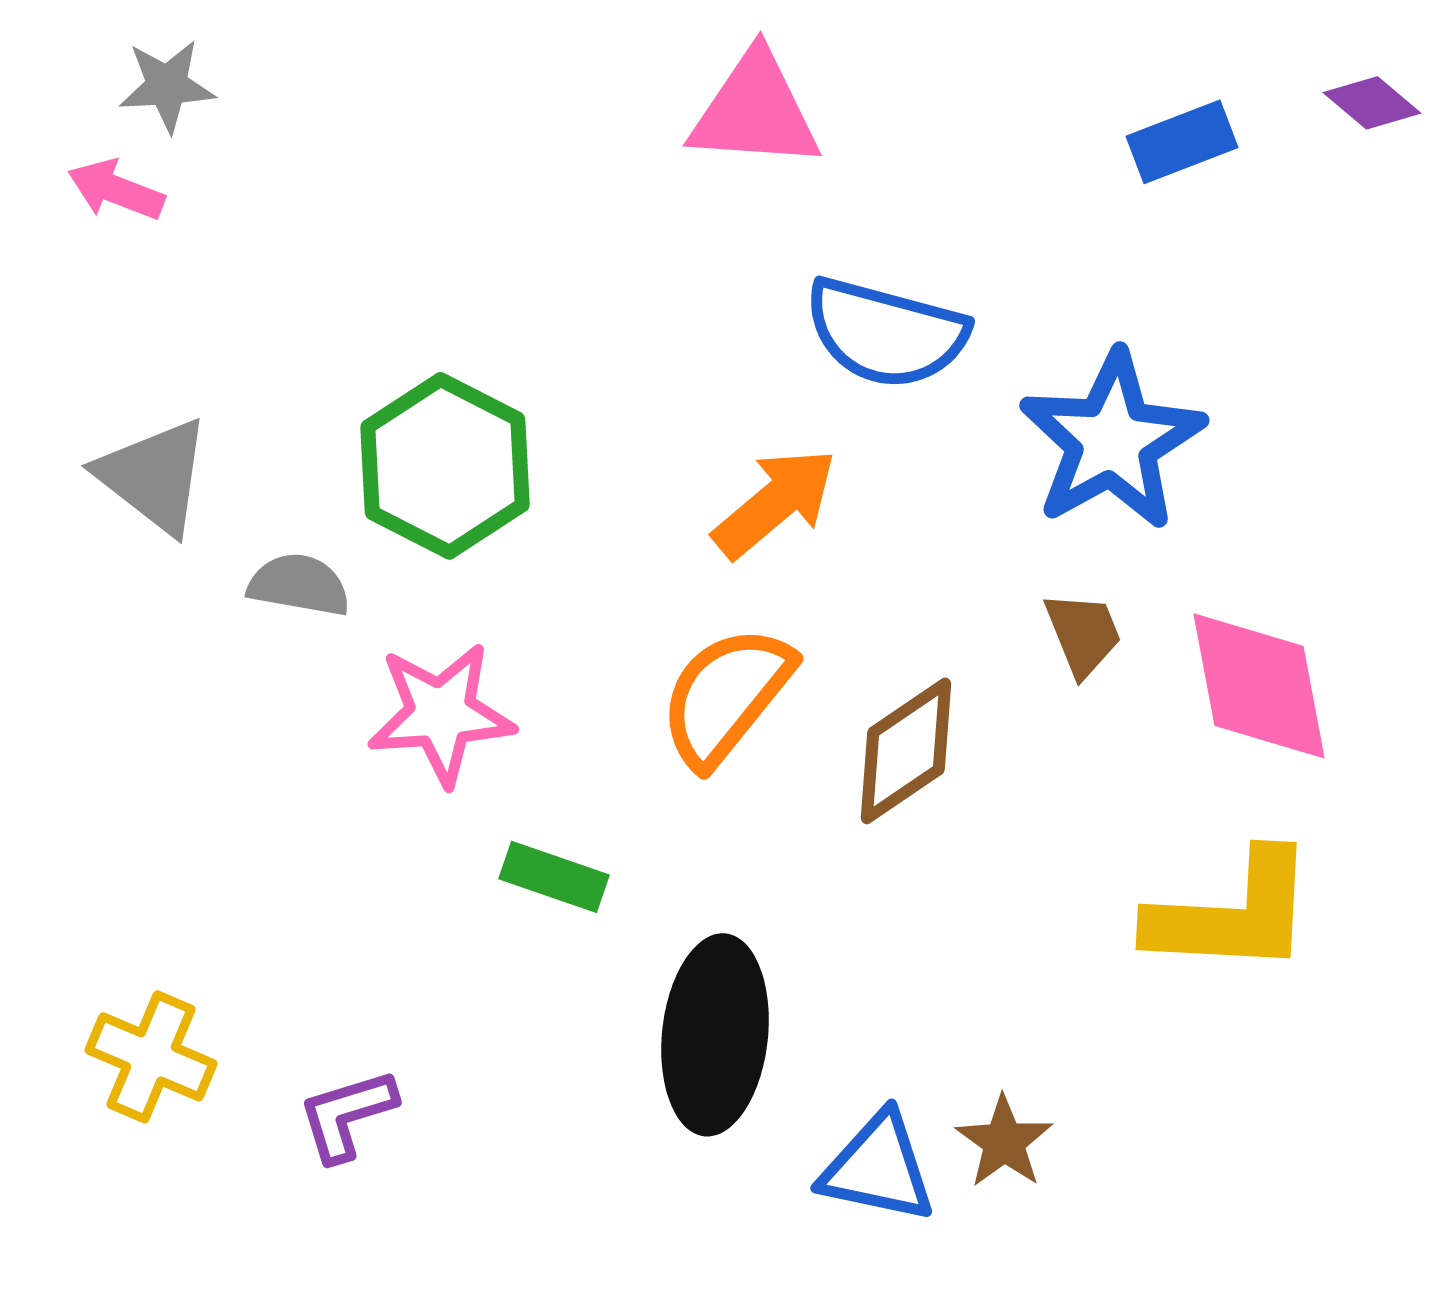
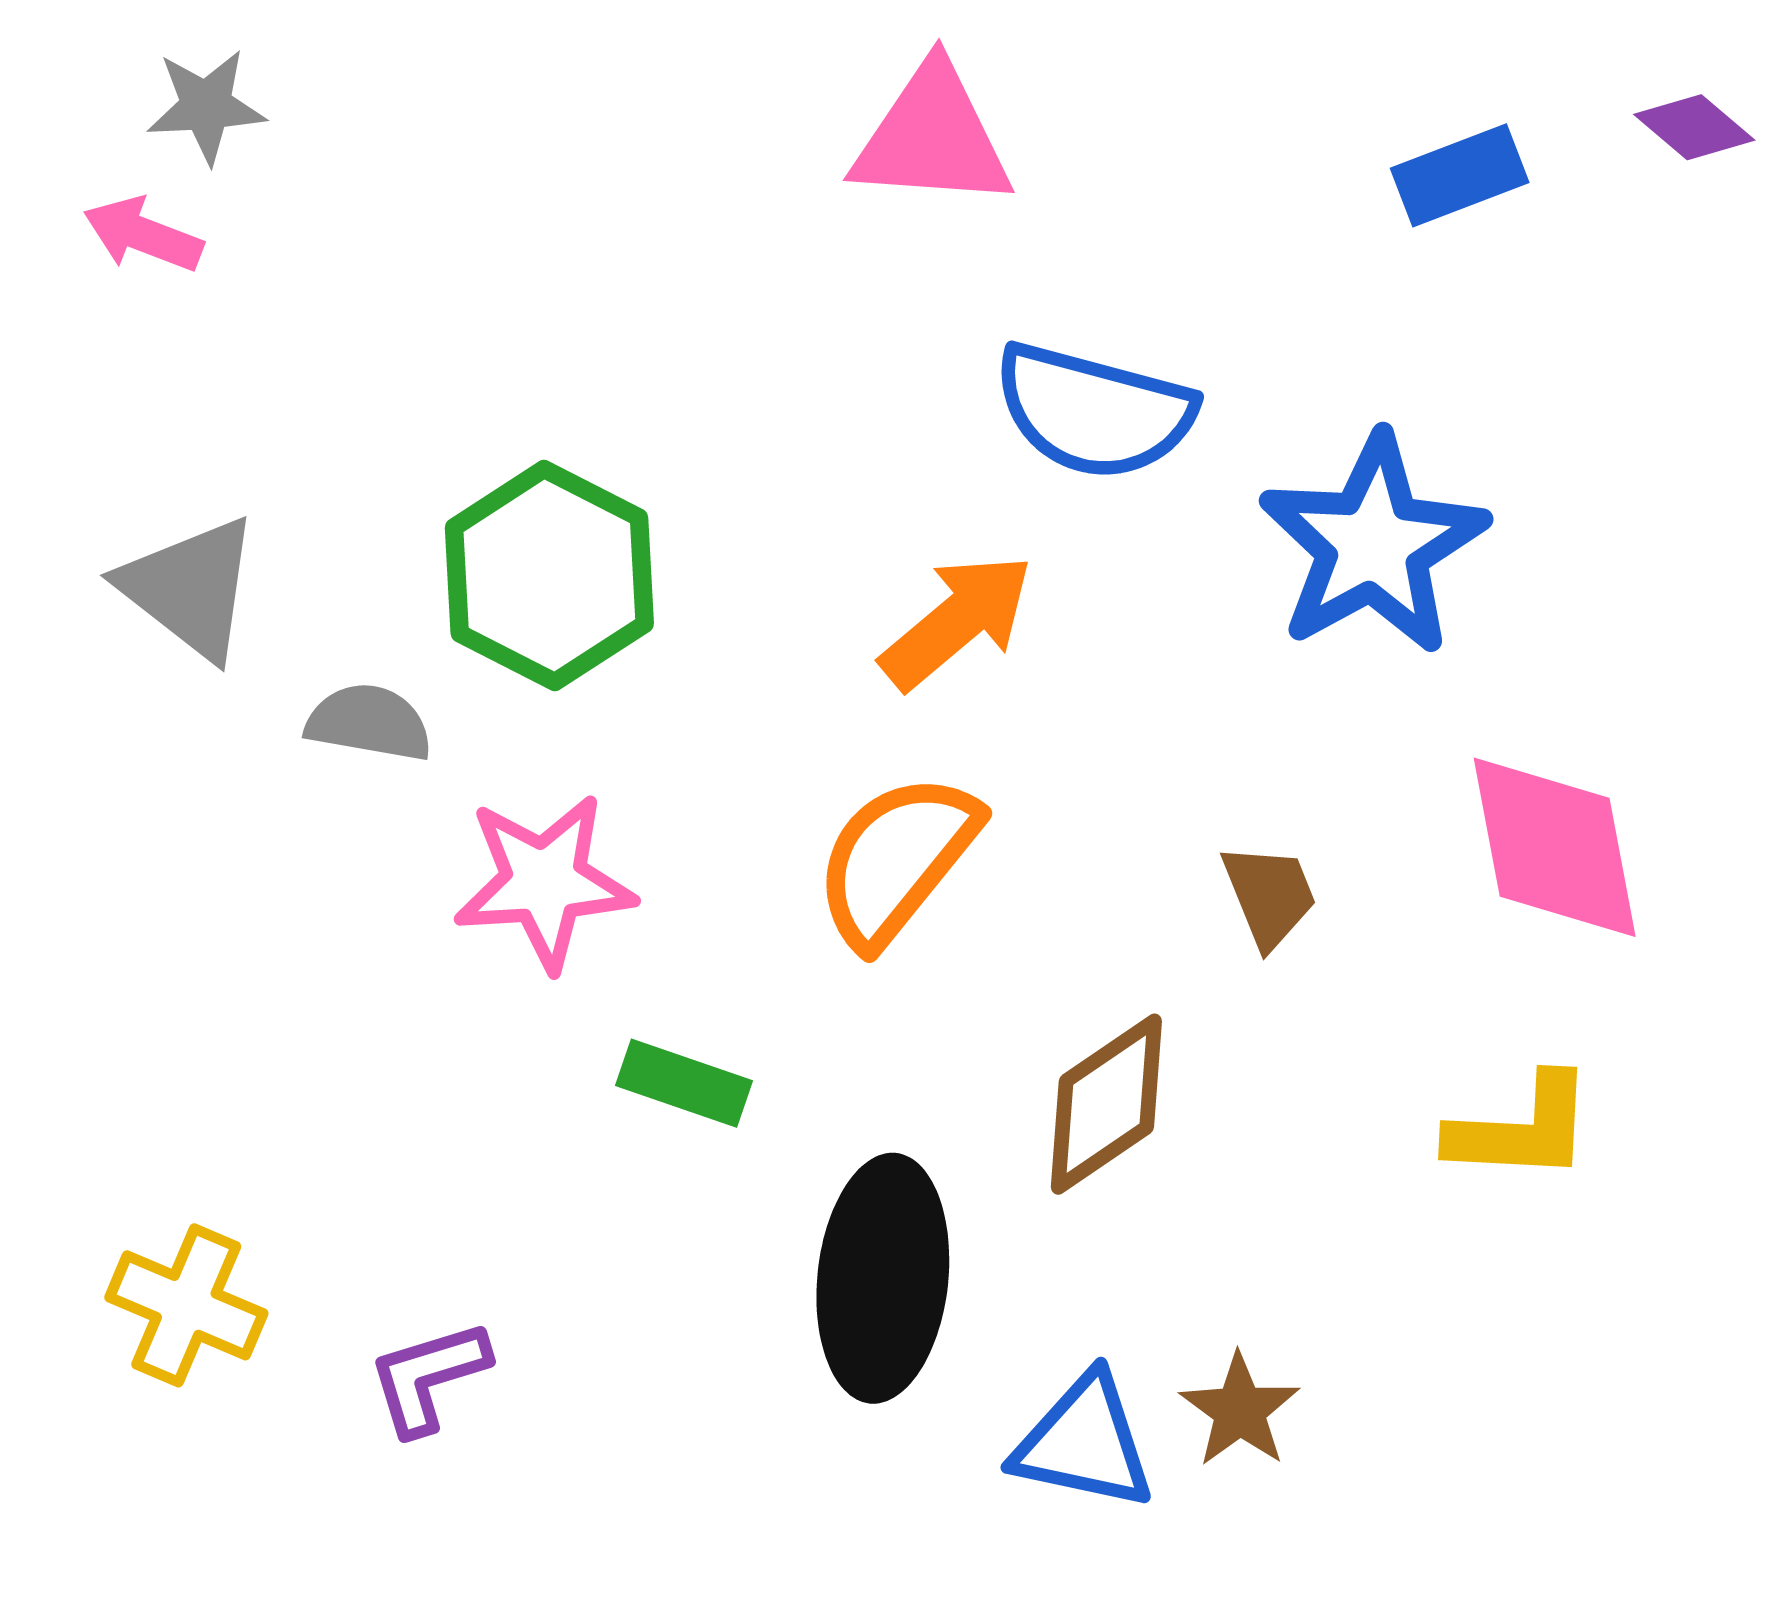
brown trapezoid: (1083, 634) -> (1269, 895), moved
brown diamond: (906, 751) -> (1106, 1104), moved
yellow L-shape: (1232, 914) -> (1521, 1129), size x0.7

